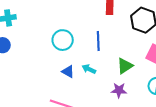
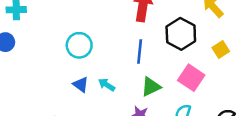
blue line: (98, 41) -> (140, 51), moved

